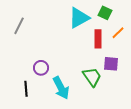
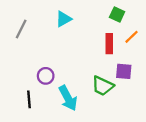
cyan triangle: (79, 18) -> (64, 19), moved, size x0.7
green trapezoid: (92, 77) -> (103, 86), turned 150

